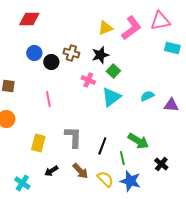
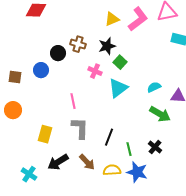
blue circle: (34, 53) -> (41, 70), moved
pink line: (48, 99) -> (73, 101), moved
green arrow: (138, 141) -> (160, 114), moved
black cross: (161, 164) -> (155, 147), moved
black arrow: (51, 171) -> (58, 162), size x1.5
yellow semicircle: (105, 179) -> (112, 170), turned -48

